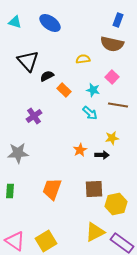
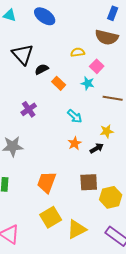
pink square: (112, 77) -> (97, 66), moved
cyan arrow: (90, 113) -> (75, 116), moved
black arrow: (102, 155) -> (97, 148), turned -32
yellow triangle: (95, 232) -> (77, 229), moved
yellow square: (46, 241) -> (51, 217), moved

